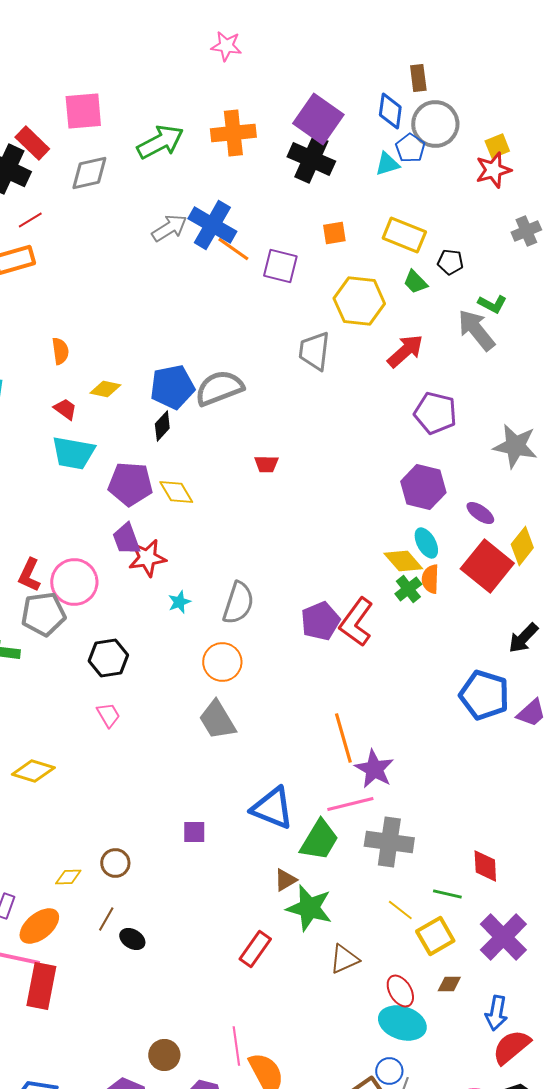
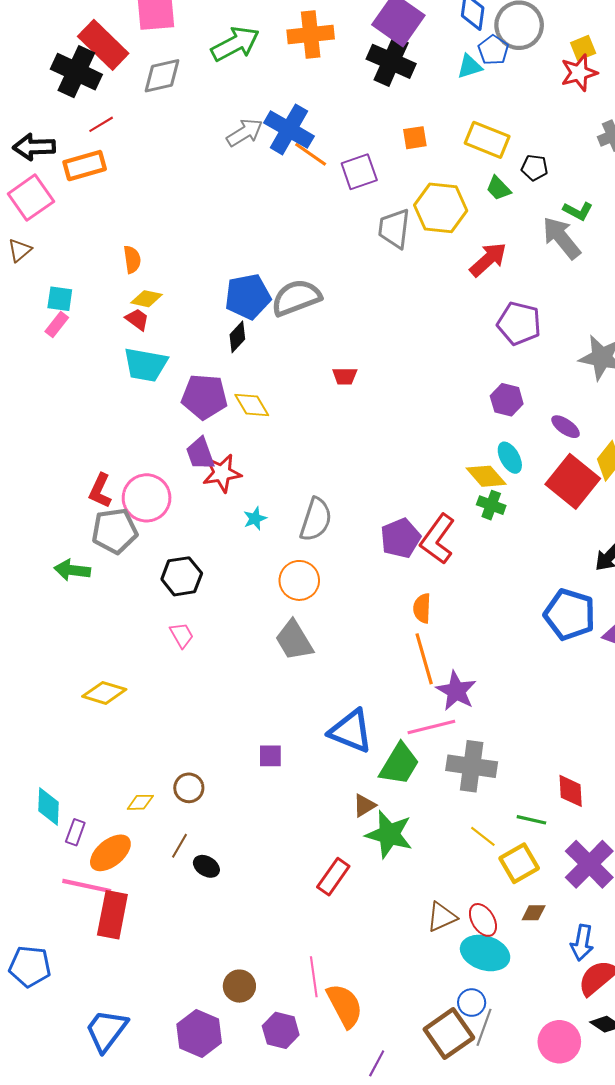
red rectangle: (32, 143) -> (103, 45), size x1.4
purple square: (280, 266) -> (359, 172), turned -33
gray trapezoid: (314, 351) -> (394, 229), moved
yellow diamond: (105, 389) -> (147, 299), moved
purple hexagon: (423, 487) -> (507, 400), size x0.7
orange semicircle: (430, 579) -> (422, 608), moved
green cross: (408, 589) -> (491, 505), turned -32
brown triangle: (344, 959) -> (442, 917), moved

